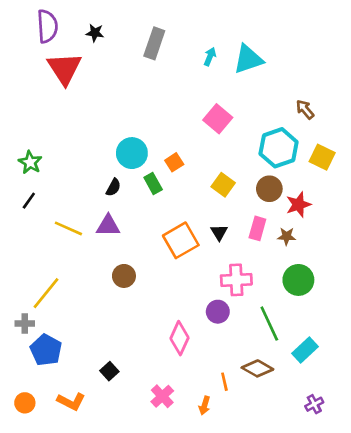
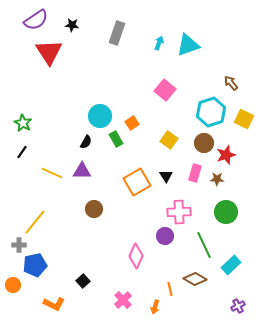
purple semicircle: (47, 26) -> (36, 20), turned 60
blue pentagon: (46, 350) -> (35, 265), turned 30
orange circle: (25, 403) -> (13, 285), moved

